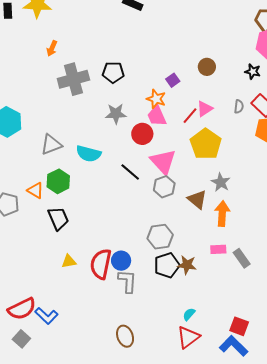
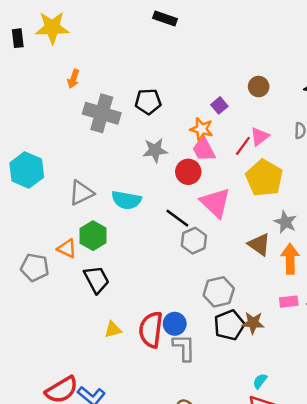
gray cross: (73, 79) -> (102, 113), turned 36
gray hexagon: (164, 187) -> (194, 241), moved

